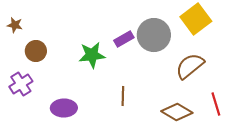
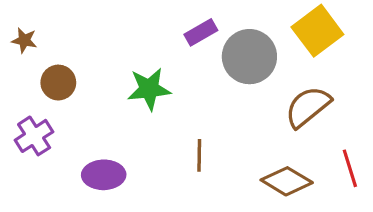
purple rectangle: (124, 39) -> (201, 32), moved

